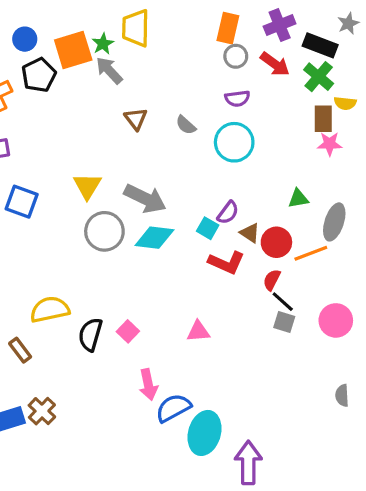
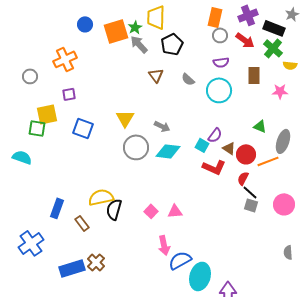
black pentagon: (39, 75) -> (172, 44), moved
brown rectangle: (323, 119) -> (254, 75), moved
gray arrow: (145, 199) -> (162, 126), size x0.6
green triangle: (298, 199) -> (260, 126), turned 32
pink triangle: (198, 331) -> (175, 211), moved
black semicircle: (90, 335) -> (114, 209), moved

